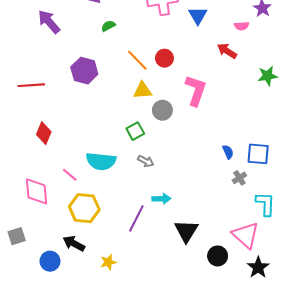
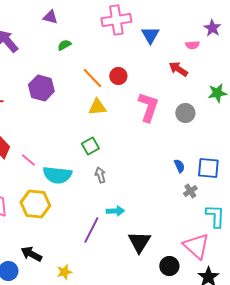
gray circle: (162, 110) -> (185, 113), moved
gray arrow: (146, 161) -> (100, 175), turned -133
pink line: (70, 175) -> (28, 160), moved
yellow hexagon: (84, 208) -> (35, 204), moved

